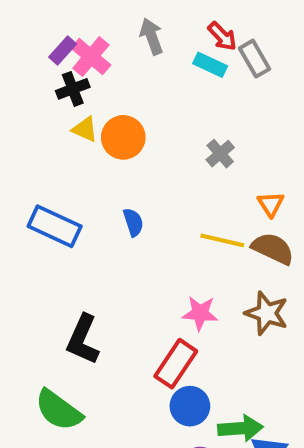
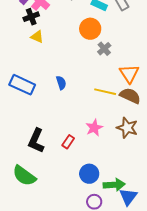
orange circle: (123, 137) -> (90, 29), moved
orange triangle: (271, 204) -> (129, 74), size x1.5
pink star: (200, 313) -> (94, 128), turned -30
red rectangle: (176, 364) -> (68, 142), moved, size x0.6

